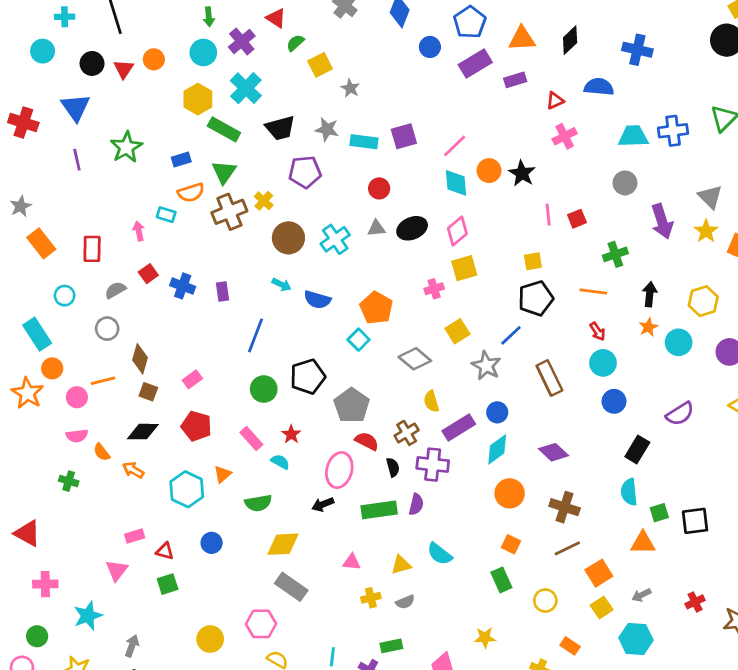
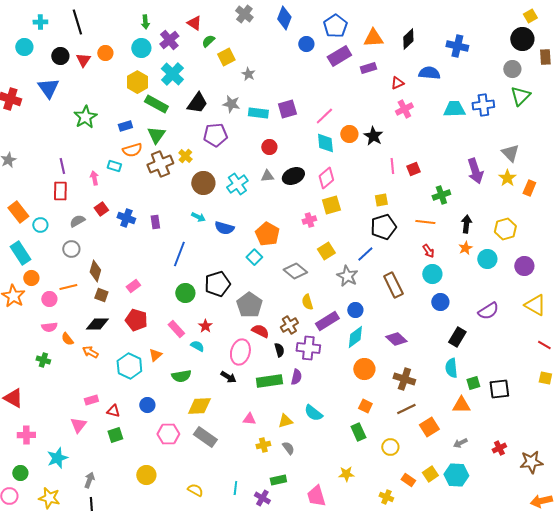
black trapezoid: (280, 128) -> (197, 103), turned -40
purple line: (77, 160) -> (62, 166), moved
gray circle: (625, 183) -> (512, 69), moved
orange rectangle: (41, 243) -> (18, 212), moved
black arrow: (323, 504) -> (228, 377), turned -126
gray semicircle: (405, 602) -> (288, 448), turned -104
yellow square: (602, 607) -> (430, 474), moved
pink hexagon: (261, 624) -> (168, 434), moved

